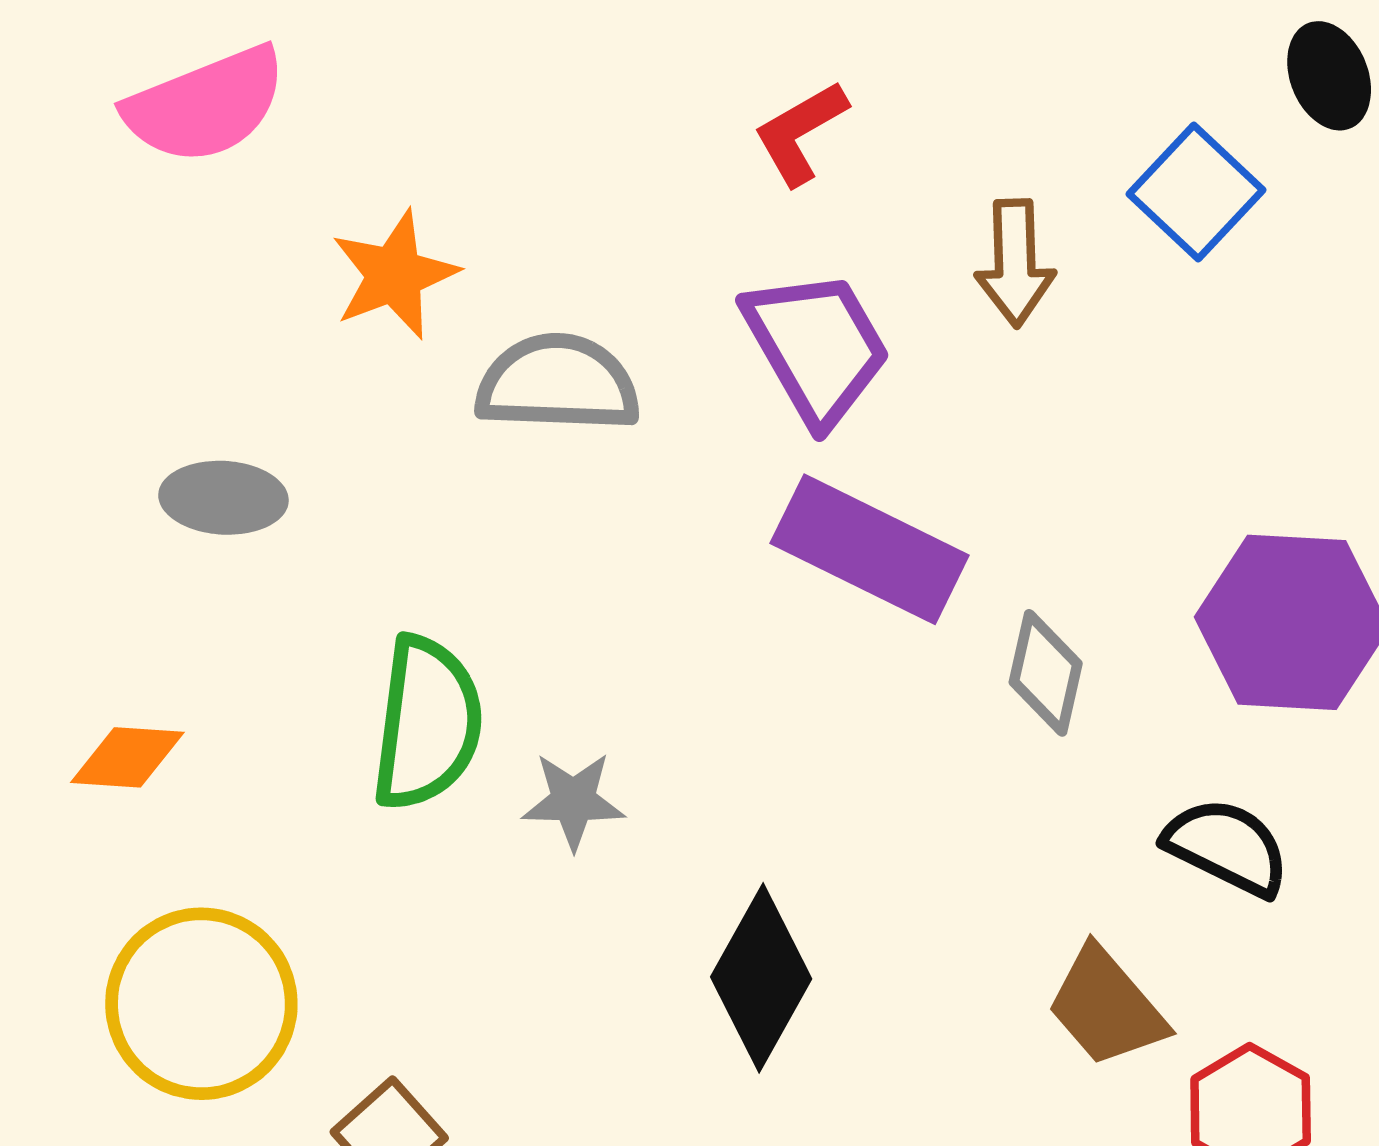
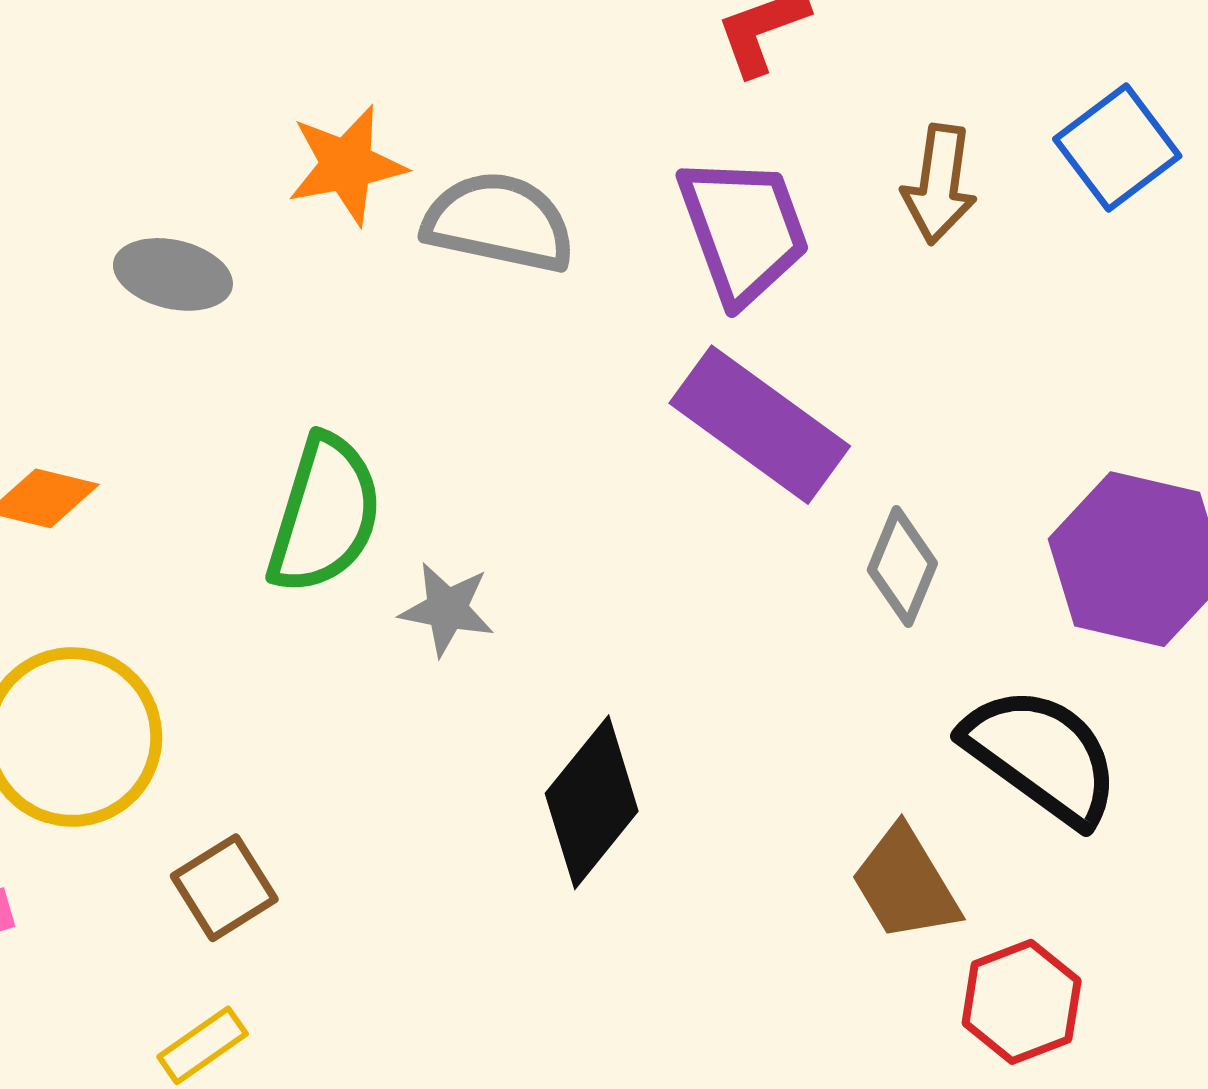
orange star: (394, 275) -> (347, 165), moved
black semicircle: (1227, 847) -> (1042, 756), size x1.4

